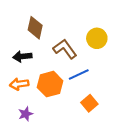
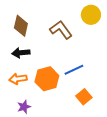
brown diamond: (35, 28) -> (21, 26), moved
yellow circle: (97, 38) -> (91, 15), moved
brown L-shape: (65, 49) -> (61, 30), moved

